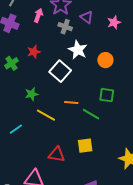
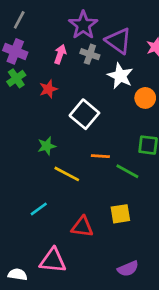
pink arrow: (38, 15) -> (60, 54), moved
purple triangle: (87, 17) -> (118, 41), size x1.5
white star: (78, 50) -> (120, 76), moved
green cross: (11, 63) -> (16, 78), moved
cyan line: (16, 129) -> (39, 209), moved

